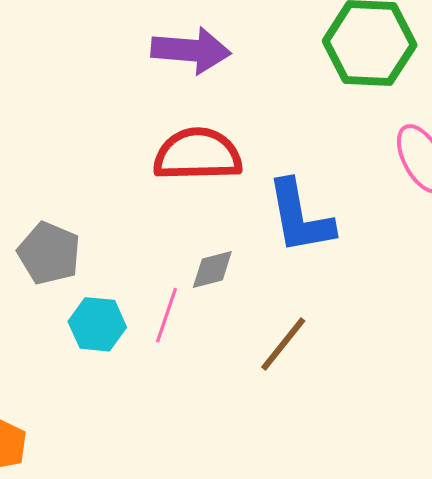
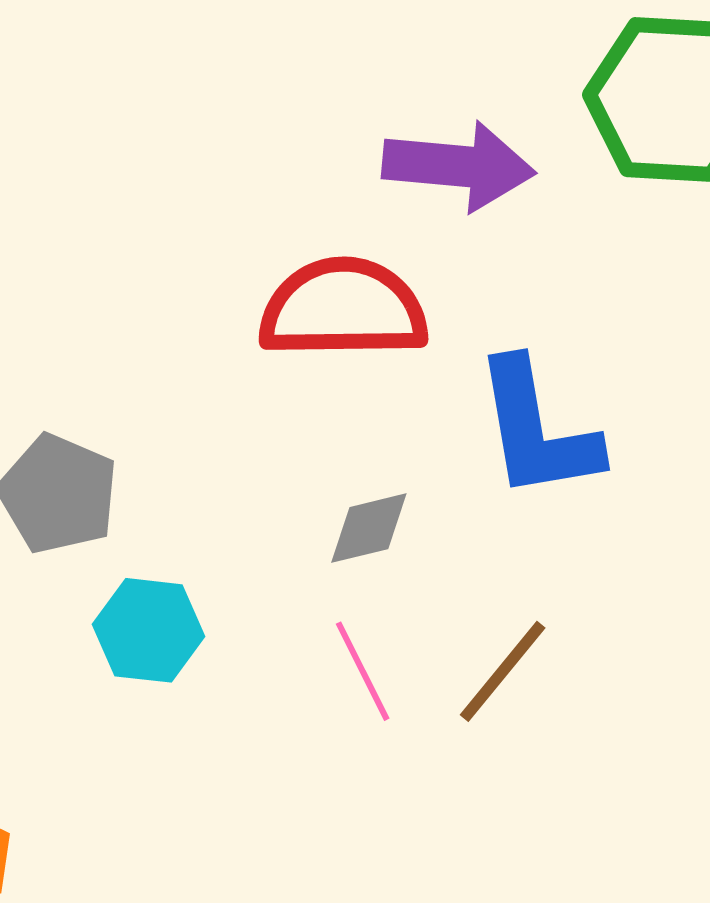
purple arrow: (191, 50) -> (459, 166), moved
pink line: (167, 315) -> (363, 671), moved, turned -46

